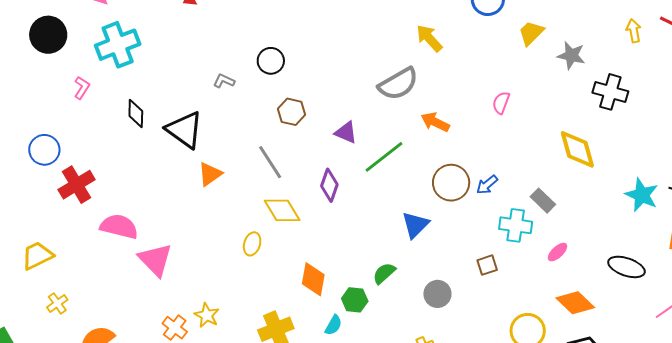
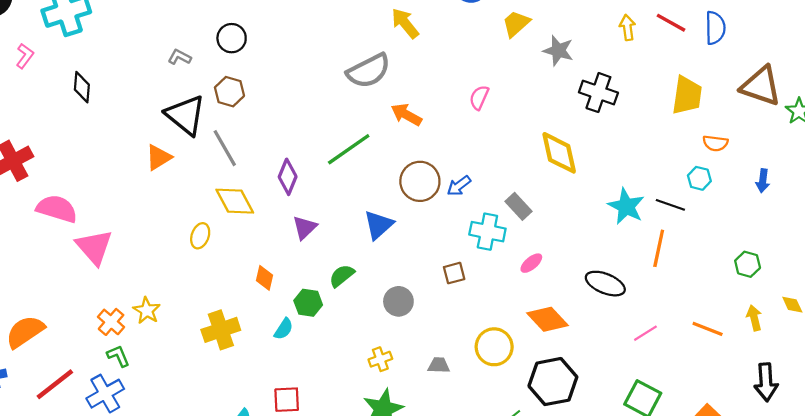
brown hexagon: (292, 112) -> (229, 92), moved
black triangle: (185, 130) -> (186, 115), moved
purple triangle: (346, 133) -> (305, 228), moved, turned 50
orange diamond: (313, 279) -> (264, 278), size x0.7

